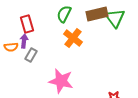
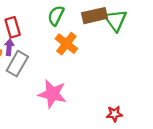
gray rectangle: (31, 55) -> (17, 64), size x1.5

